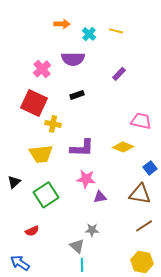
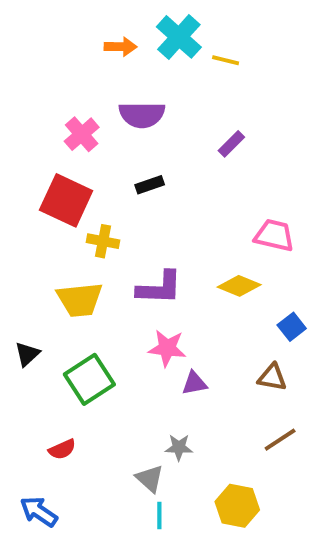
cyan cross: (89, 34) -> (179, 37), moved, size x1.6
brown triangle: (140, 194) -> (272, 377), size x0.7
yellow hexagon: (142, 262) -> (237, 506), moved

